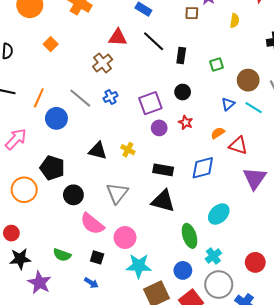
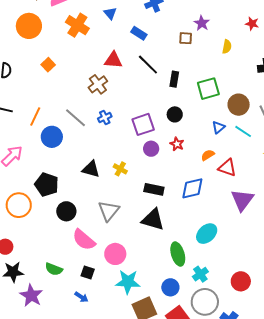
green square: (217, 64) -> (208, 89), size x1.6

